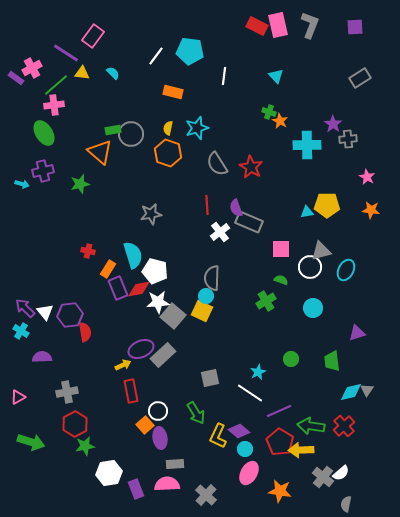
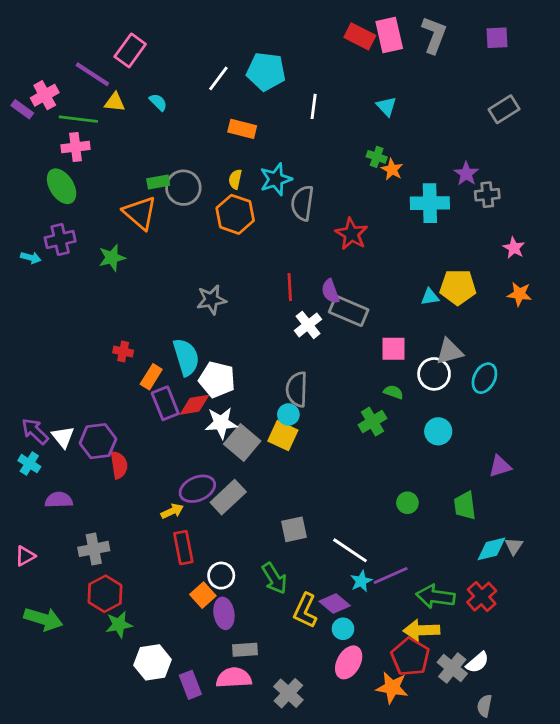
green line: (56, 85) -> (78, 119), turned 48
gray semicircle: (217, 164) -> (302, 203), moved, turned 40
cyan star: (258, 372) -> (361, 581), moved
red pentagon: (280, 442) -> (410, 657), moved

